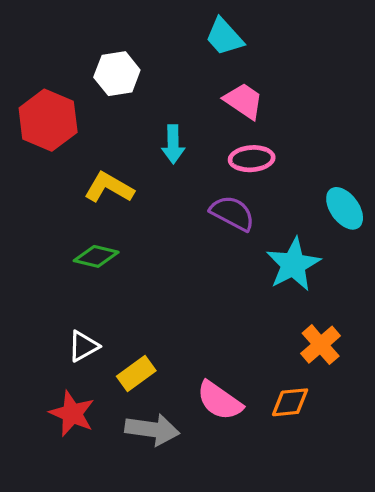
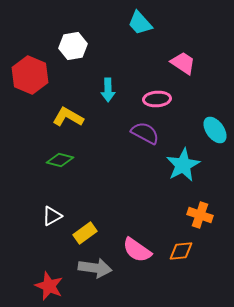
pink trapezoid: (244, 101) -> (183, 63), moved
orange cross: (321, 345) -> (200, 215), turned -30
red star: (72, 414) -> (49, 286), moved

